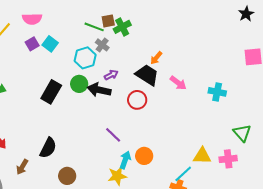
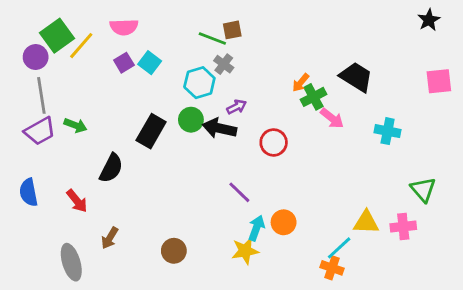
green cross: (122, 27) -> (313, 97), moved
black trapezoid: (147, 75) -> (356, 77), moved
black semicircle: (48, 148) -> (111, 168), moved

